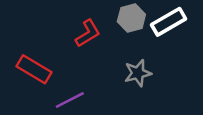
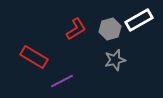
gray hexagon: (131, 18) -> (110, 29), moved

